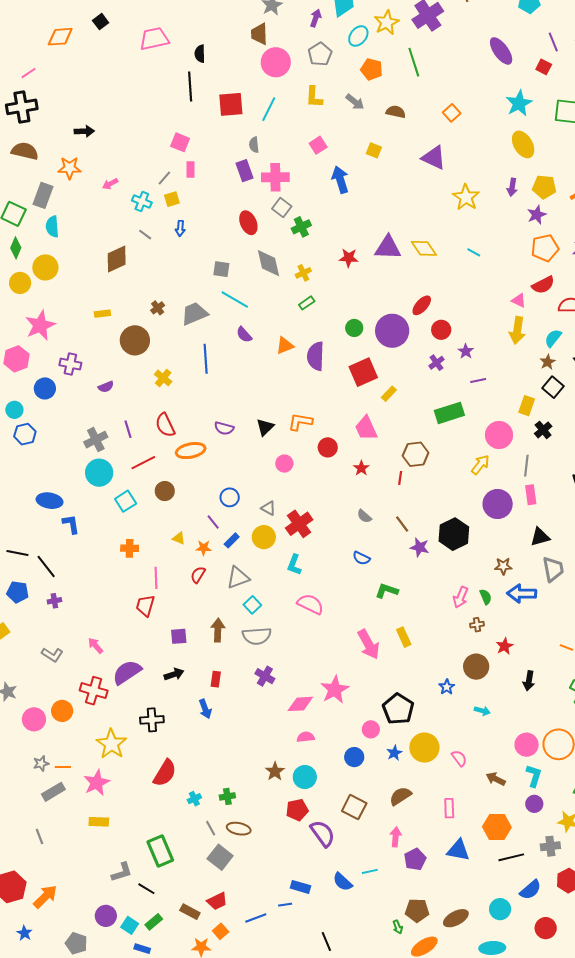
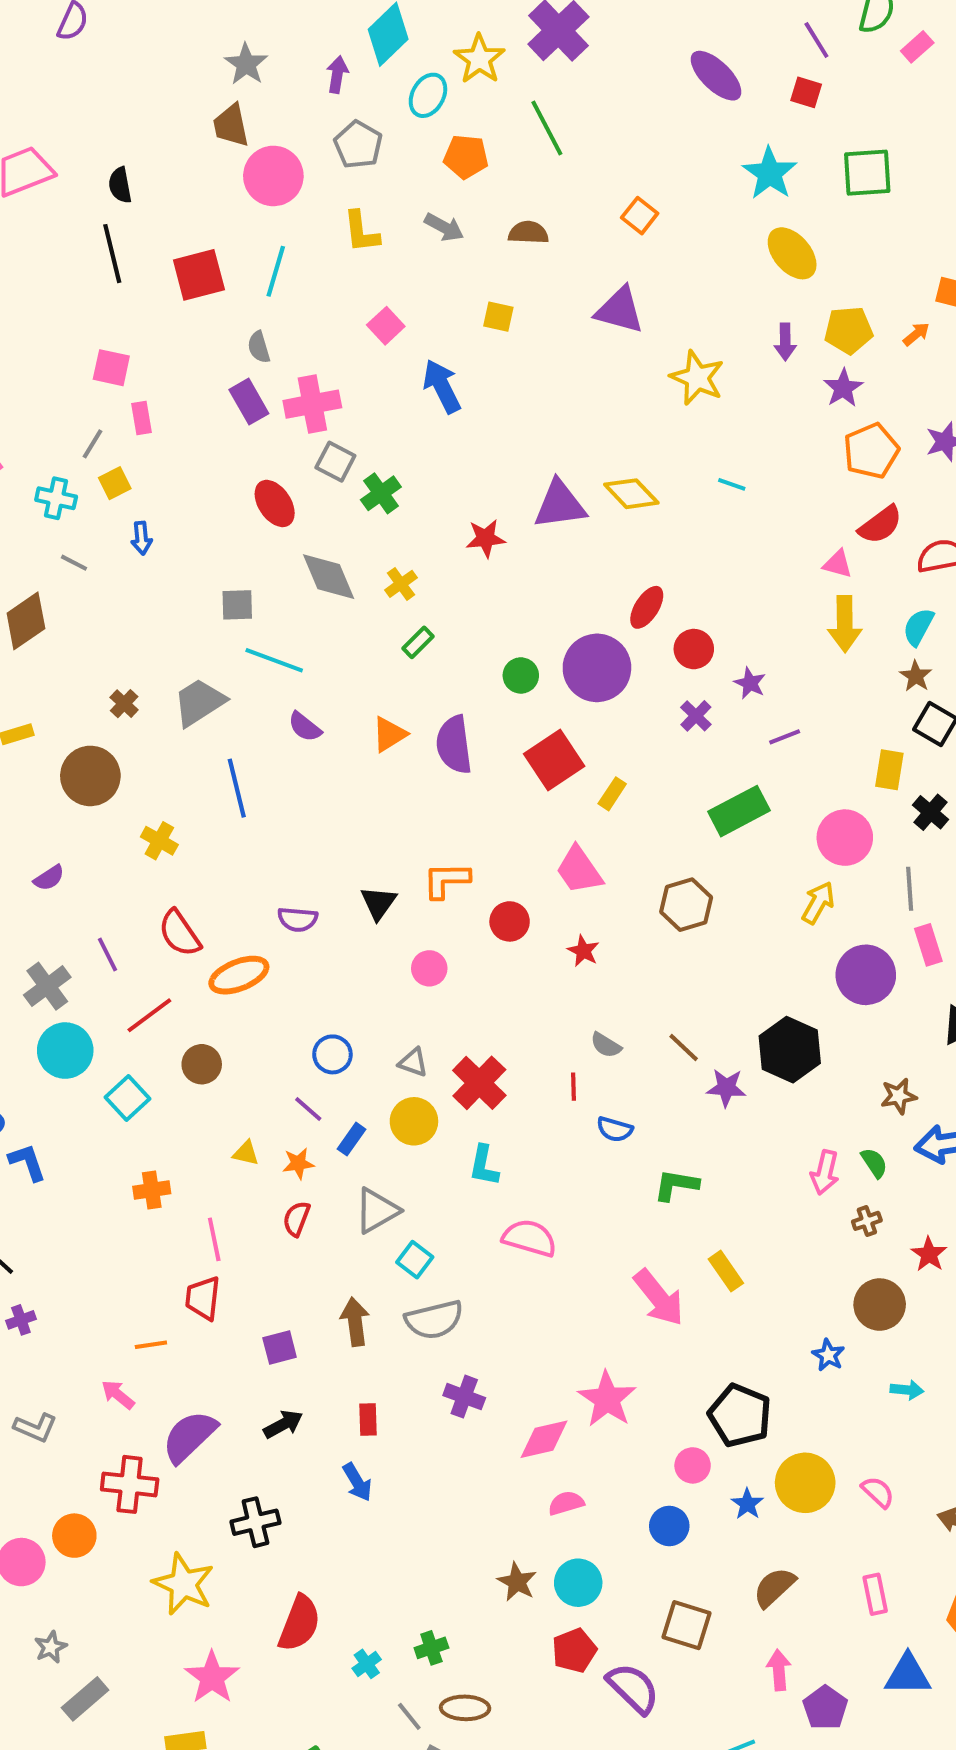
red line: (400, 478) -> (574, 1087), moved
orange line: (63, 767) -> (151, 1345), moved
pink star: (97, 783) -> (212, 1677), moved

